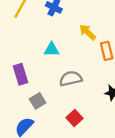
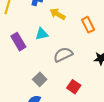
yellow arrow: (88, 32) -> (58, 14), moved
purple rectangle: (21, 74) -> (18, 42), moved

